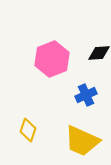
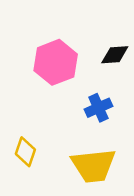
yellow trapezoid: (82, 141) -> (93, 166), turned -30

